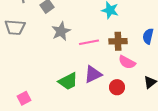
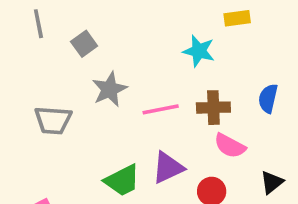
gray trapezoid: (15, 27) -> (53, 120), moved

